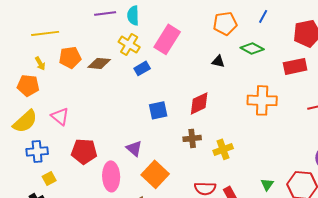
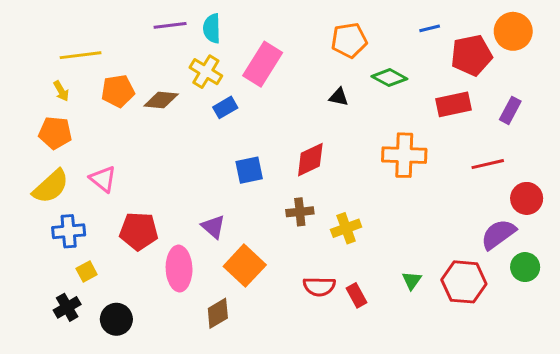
blue line: (263, 16) -> (430, 28), moved, turned 48
yellow arrow: (40, 63) -> (61, 91), moved

